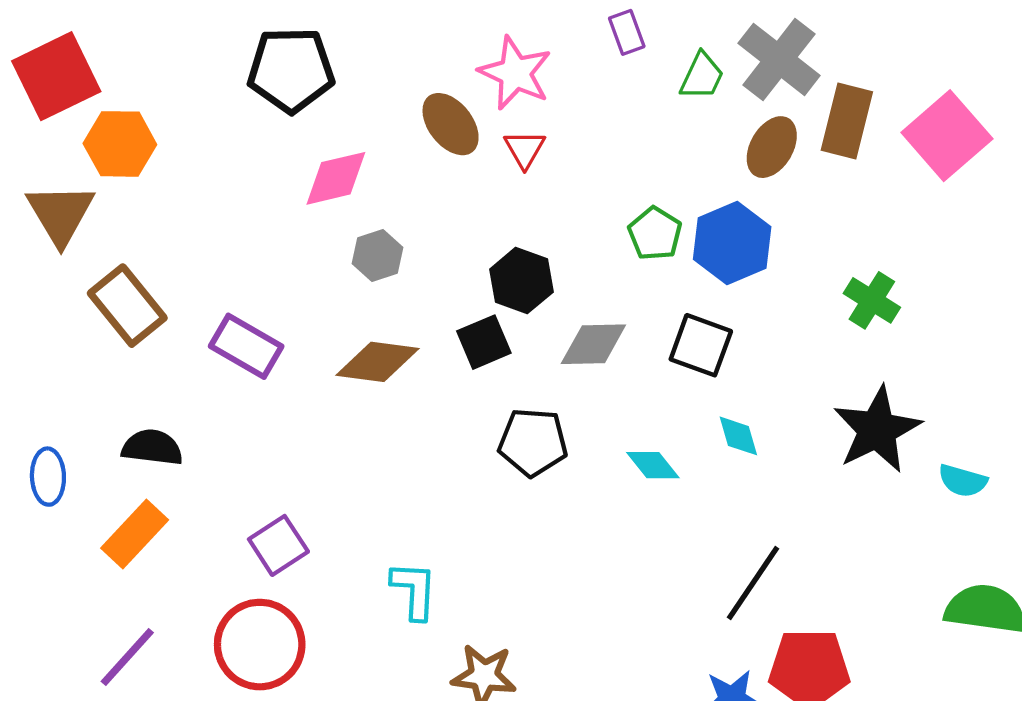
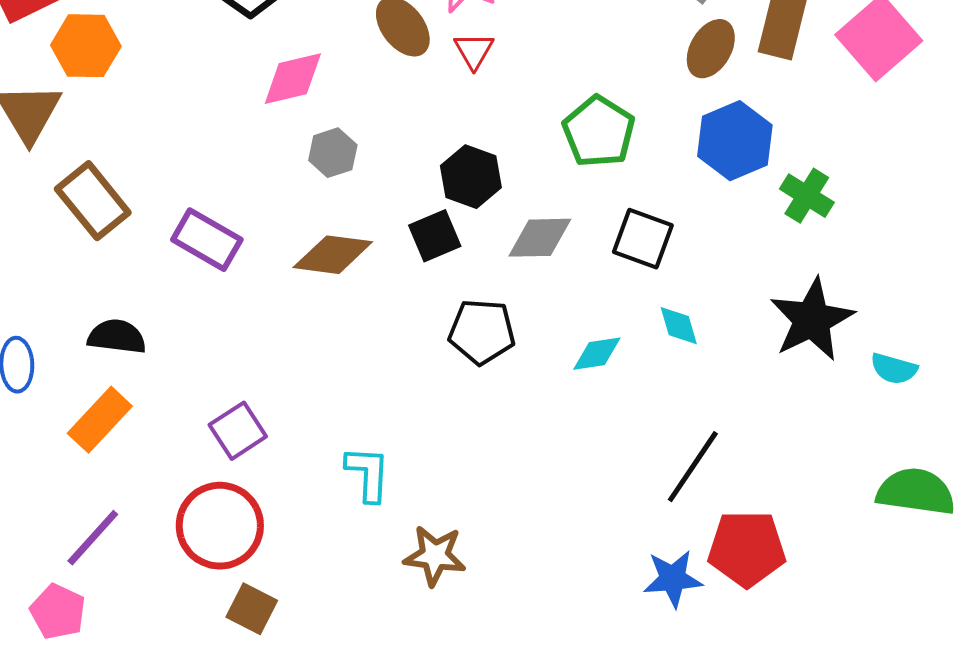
green pentagon: (655, 234) -> (599, 132), size x1.4
blue hexagon: (732, 243) -> (735, 141), moved
cyan diamond: (653, 465) -> (597, 354), turned -60

